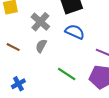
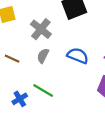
blue semicircle: (75, 32) -> (78, 56), moved
green line: (67, 74) -> (43, 91), moved

